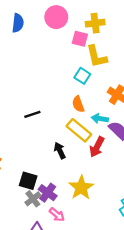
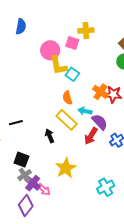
pink circle: (56, 17) -> (50, 50), moved
yellow L-shape: (97, 57) -> (58, 65), moved
black line: (32, 114) -> (16, 123), moved
red arrow: (97, 147) -> (91, 136), moved
purple cross: (48, 193) -> (33, 183), moved

